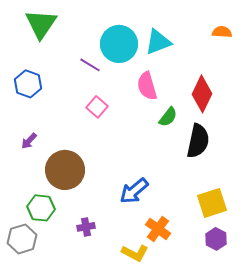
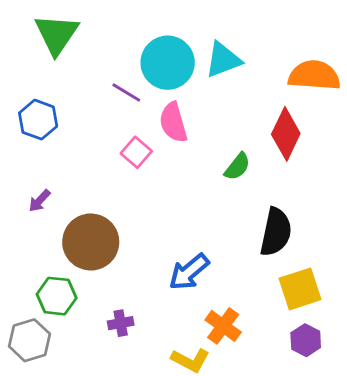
orange semicircle: (222, 32) -> (314, 75), moved, size x1.8
pink semicircle: (147, 86) -> (173, 122), moved
black semicircle: (198, 141) -> (276, 232), moved

